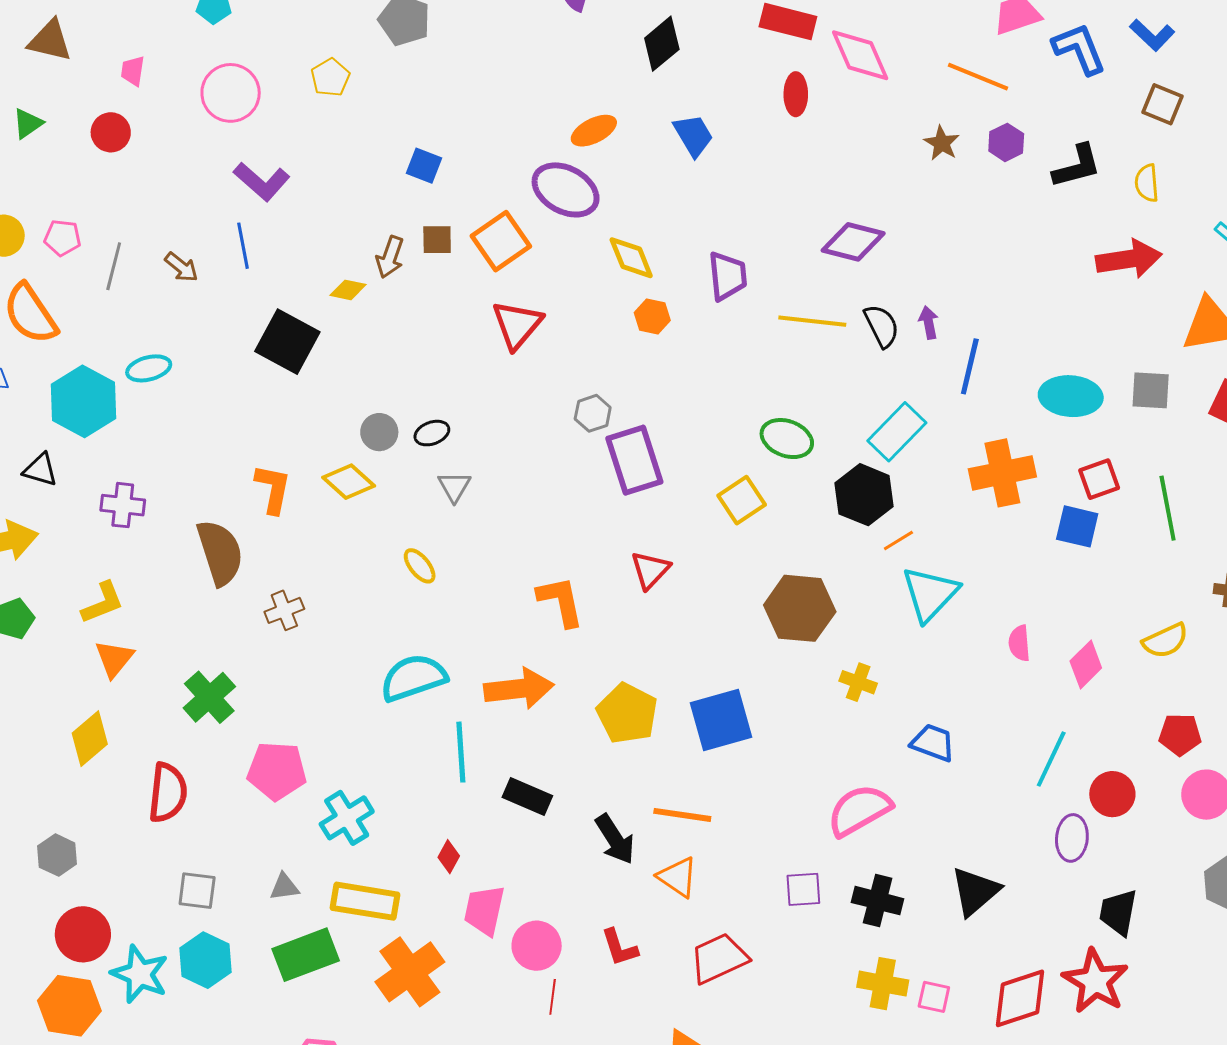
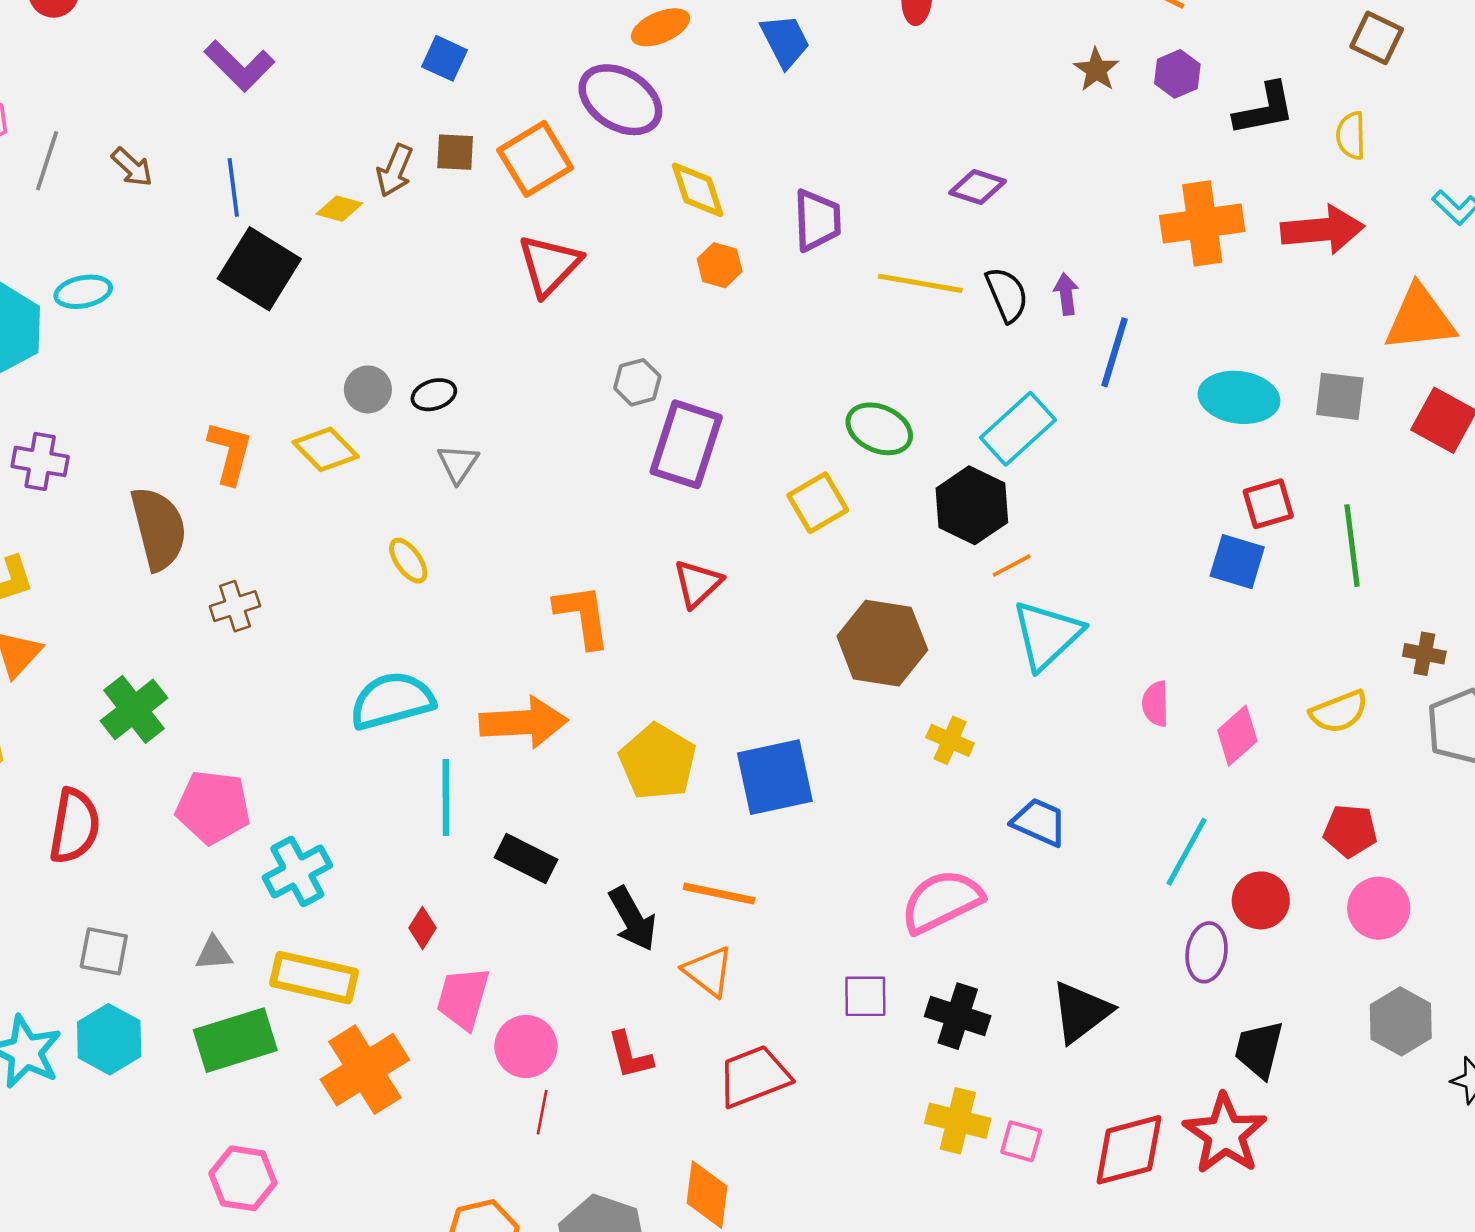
purple diamond: (853, 242) -> (978, 187), size x0.7
blue line: (243, 246) -> (233, 187), moved
purple rectangle: (634, 460) -> (686, 444), turned 32
orange cross: (1002, 473) -> (1202, 223), moved

